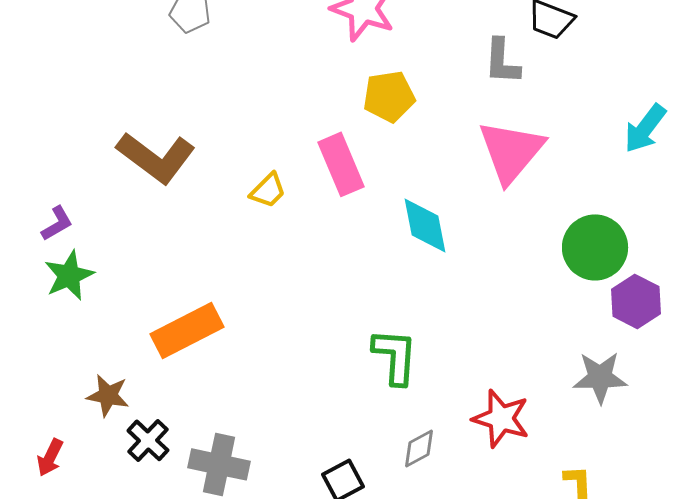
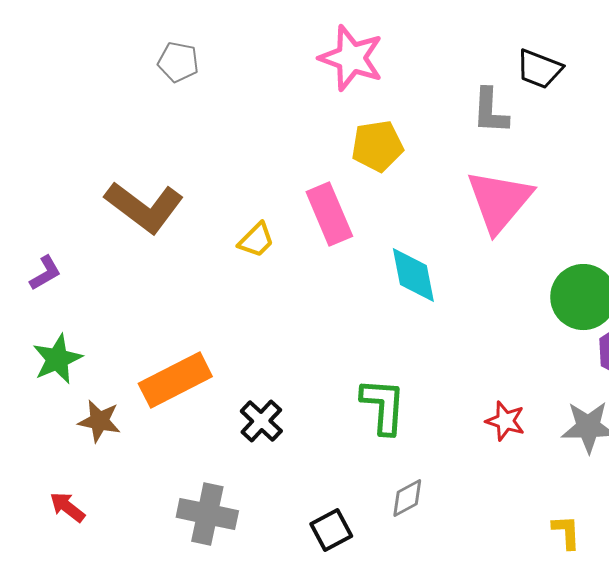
green star: (69, 275) -> (57, 359), moved
brown star: (108, 395) -> (99, 421), moved
red star: (501, 418) -> (505, 421), moved, size x0.7
black cross: (148, 440) -> (261, 421), moved
red arrow: (50, 457) -> (67, 507), moved, turned 102

